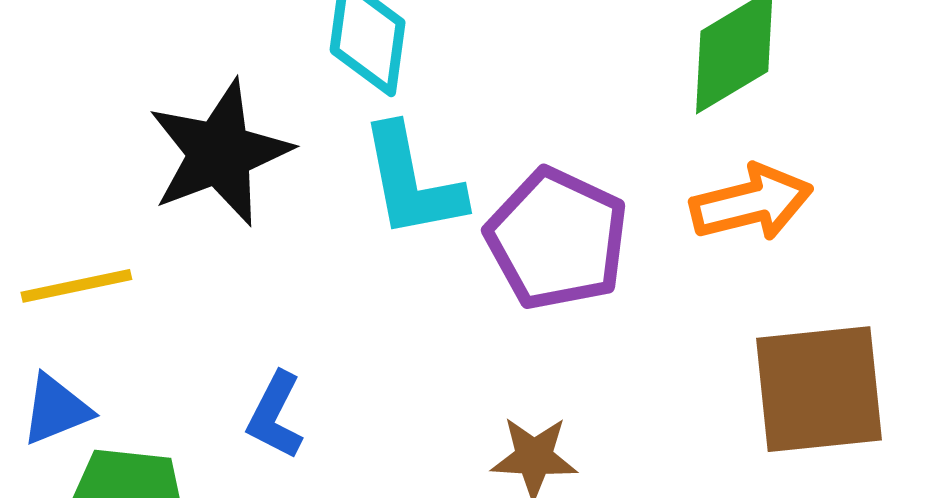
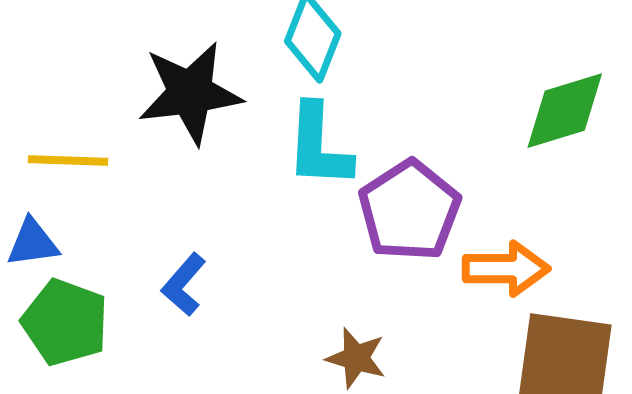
orange arrow: (751, 203) -> (506, 269), moved

